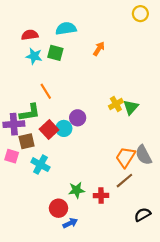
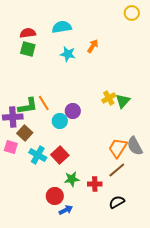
green square: (55, 53) -> (28, 49), moved
cyan star: (34, 56) -> (68, 54), moved
orange line: (46, 91) -> (44, 103), moved
red square: (49, 130) -> (60, 155), moved
brown square: (27, 141) -> (25, 133), turned -35
black semicircle: (142, 215) -> (117, 202), moved

